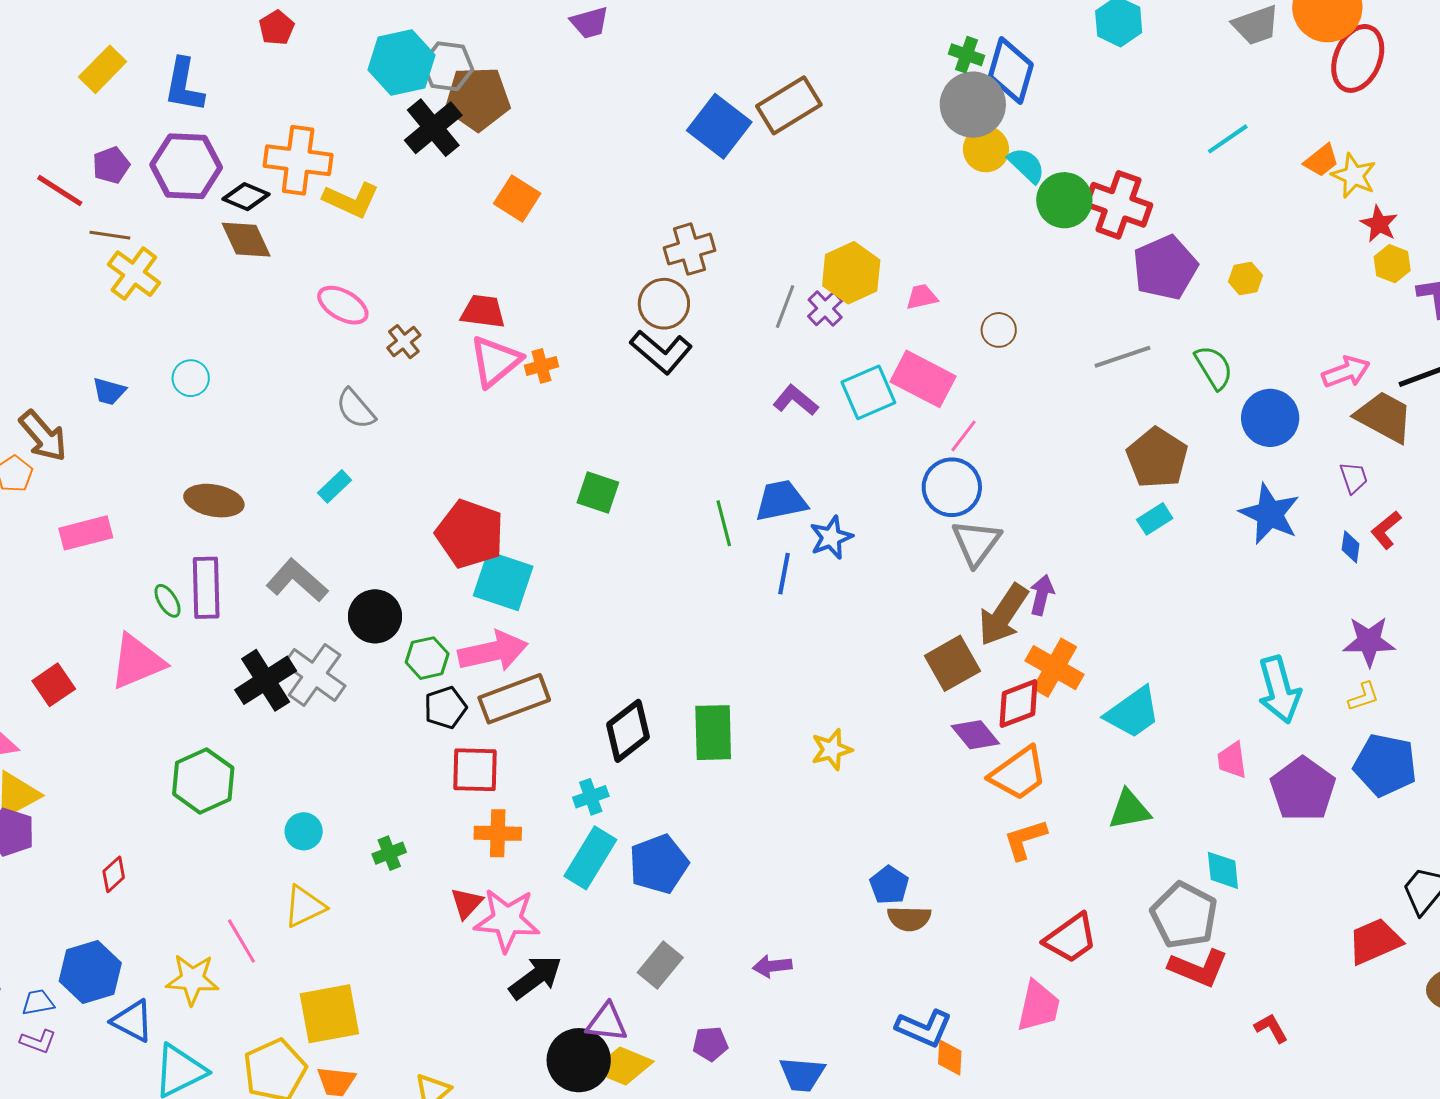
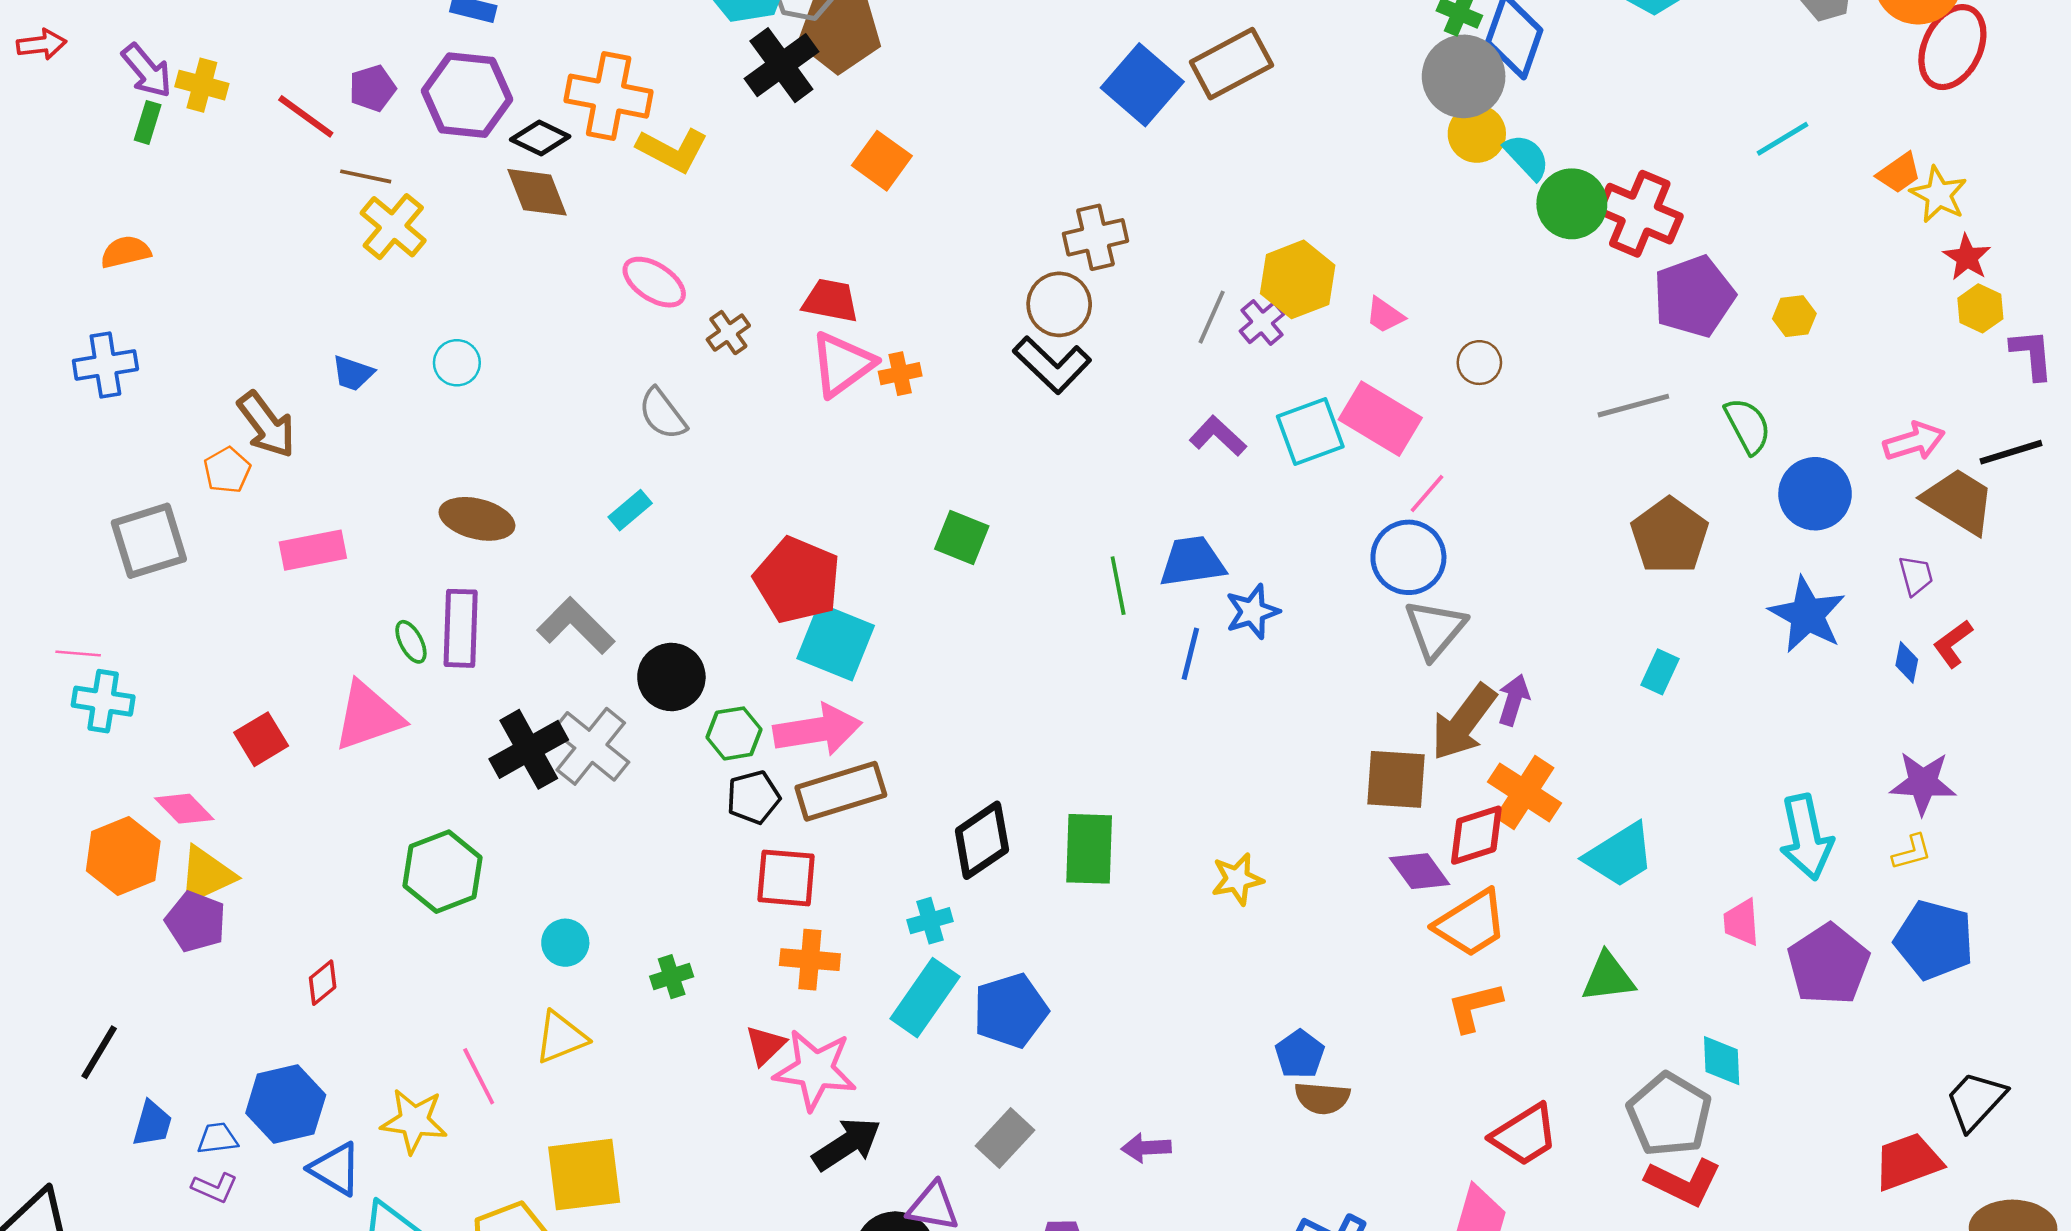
pink trapezoid: (922, 297) -> (1385, 315), turned -136
cyan rectangle: (1155, 519) -> (1660, 672), moved, turned -36
brown square: (952, 663) -> (1396, 779), turned 30

